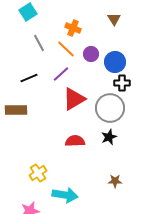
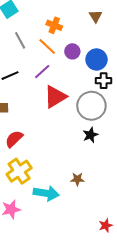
red semicircle: (75, 141) -> (14, 139), moved, turned -42
yellow cross: (38, 173) -> (19, 171), size x1.4
brown star: (115, 181) -> (77, 179), moved

